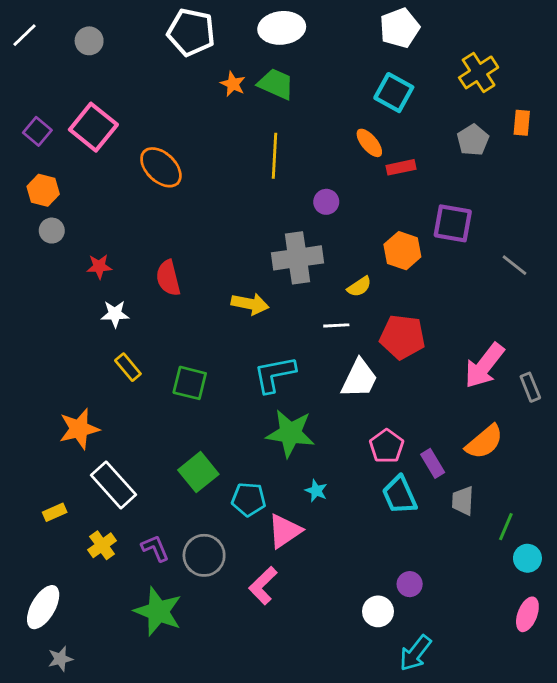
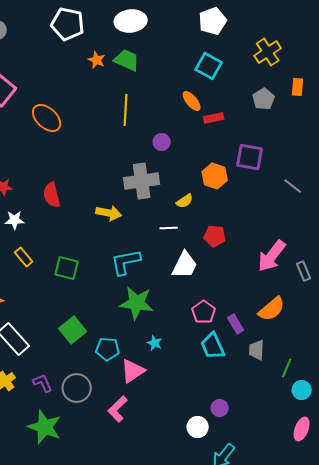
red pentagon: (402, 337) -> (215, 236), size x0.7

